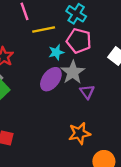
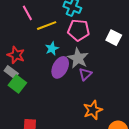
cyan star: (56, 52) -> (52, 49), moved
purple triangle: (87, 92) -> (85, 74), moved, turned 32

